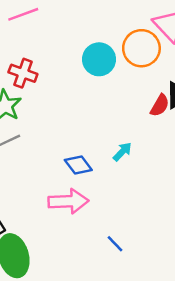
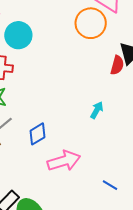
cyan circle: (99, 59) -> (18, 35), moved
blue diamond: (78, 165) -> (38, 134), moved, turned -70

